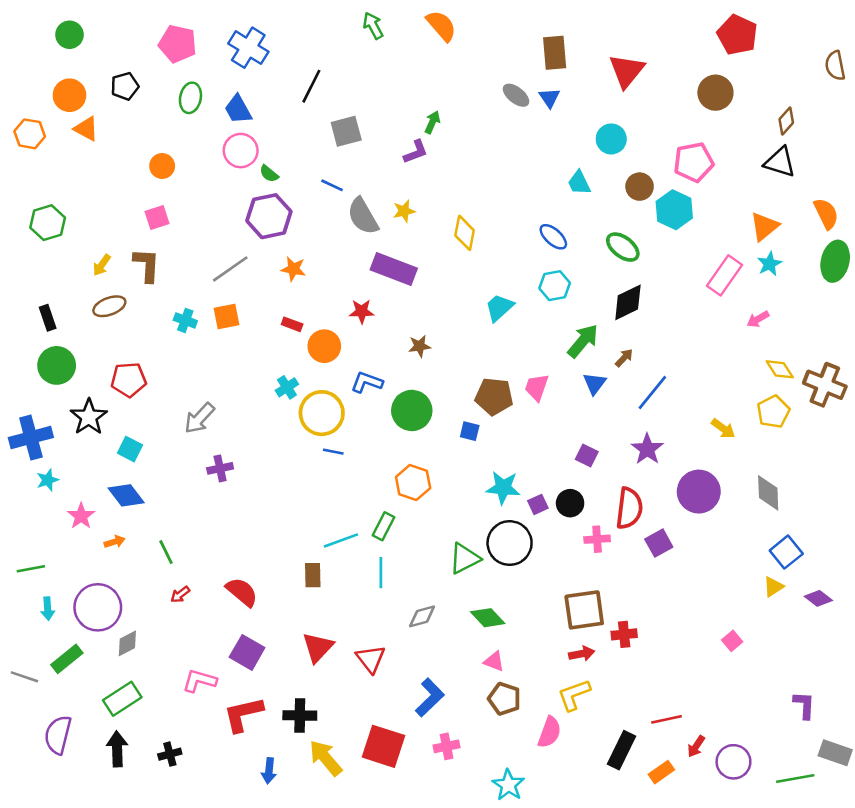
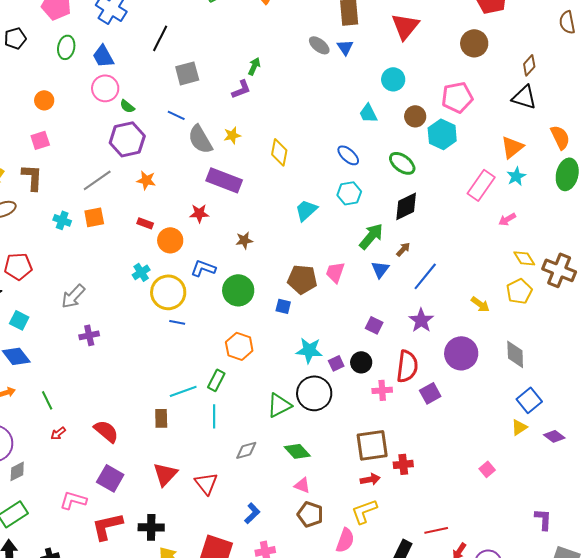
blue L-shape: (430, 697) -> (252, 513), size x0.7

